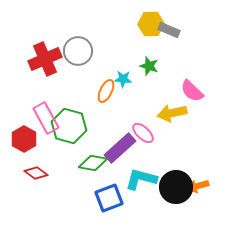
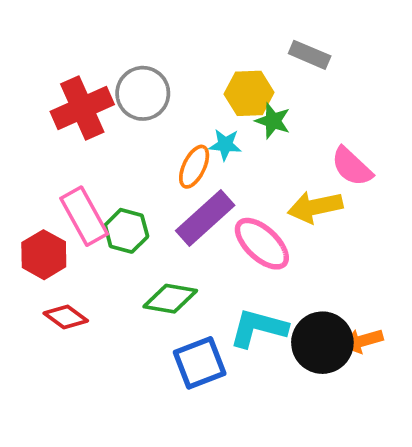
yellow hexagon: (151, 24) -> (249, 93), moved
green hexagon: (69, 126) -> (126, 231), size x0.7
pink ellipse: (143, 133) -> (262, 244), size x1.4
purple rectangle: (120, 148) -> (205, 218), moved

